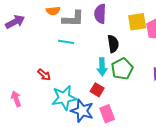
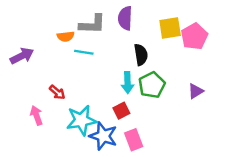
orange semicircle: (53, 11) -> (66, 36), moved
purple arrow: (15, 22) -> (22, 56), moved
red square: (97, 90) -> (121, 111), turned 32
pink arrow: (16, 99) -> (36, 115), moved

